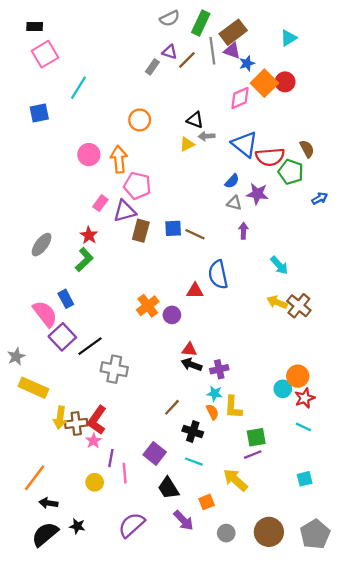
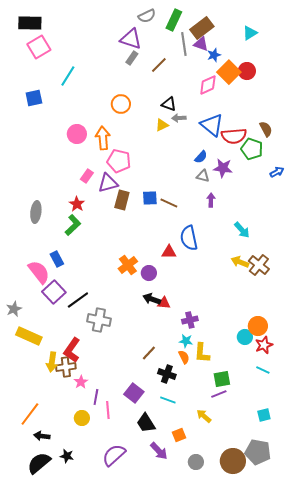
black rectangle: (35, 26) -> (30, 23), size x1.6
purple triangle: (170, 52) -> (131, 39), moved, size x1.6
brown line: (187, 60) -> (159, 65), moved
gray ellipse: (42, 245) -> (36, 212), turned -30
black arrow: (192, 365) -> (152, 299), moved
red L-shape: (97, 420) -> (72, 350), moved
yellow arrow: (235, 480) -> (204, 416), size x0.7
gray pentagon: (315, 534) -> (258, 452), moved, turned -30

